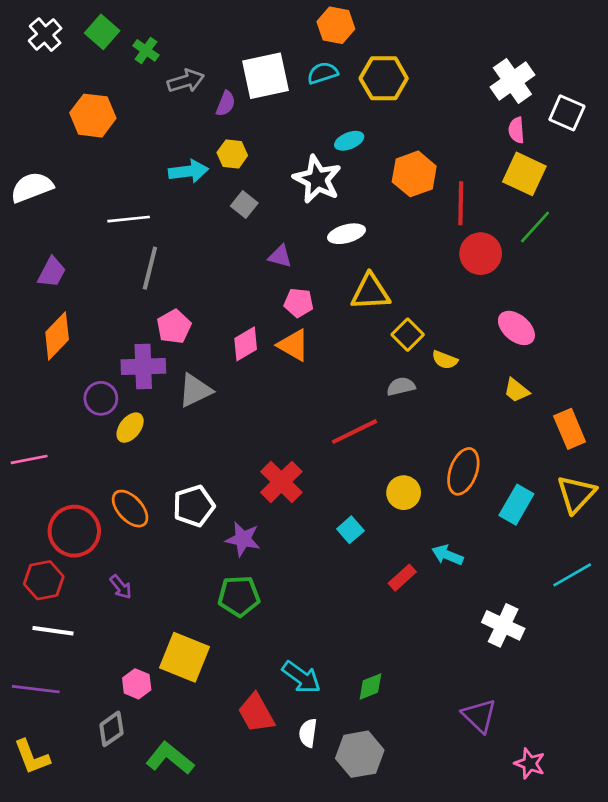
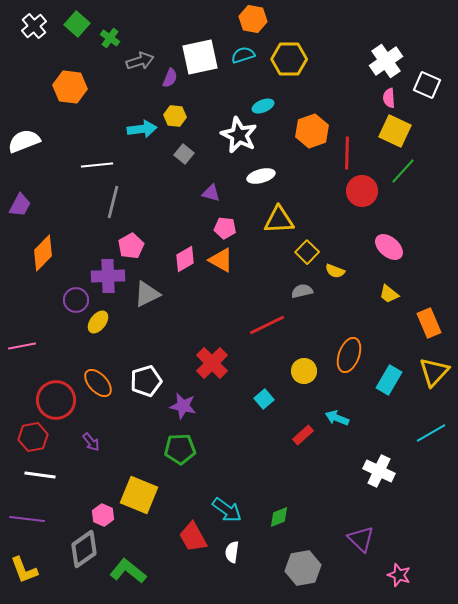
purple trapezoid: (52, 272) -> (20, 205), moved
gray diamond: (111, 729) -> (84, 549), size x1.4
gray hexagon: (360, 754) -> (303, 568), moved

